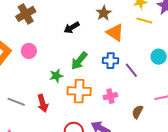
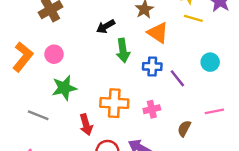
green arrow: (79, 61) -> (123, 50), moved, turned -48
green star: (56, 76) -> (64, 88), moved, size x1.5
red arrow: (43, 103) -> (86, 125), moved

